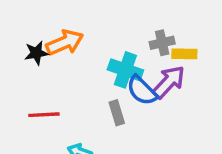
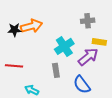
gray cross: (162, 43) -> (88, 21), moved
cyan cross: (125, 70) -> (64, 46), turned 30
blue semicircle: (142, 90) -> (82, 85), moved

